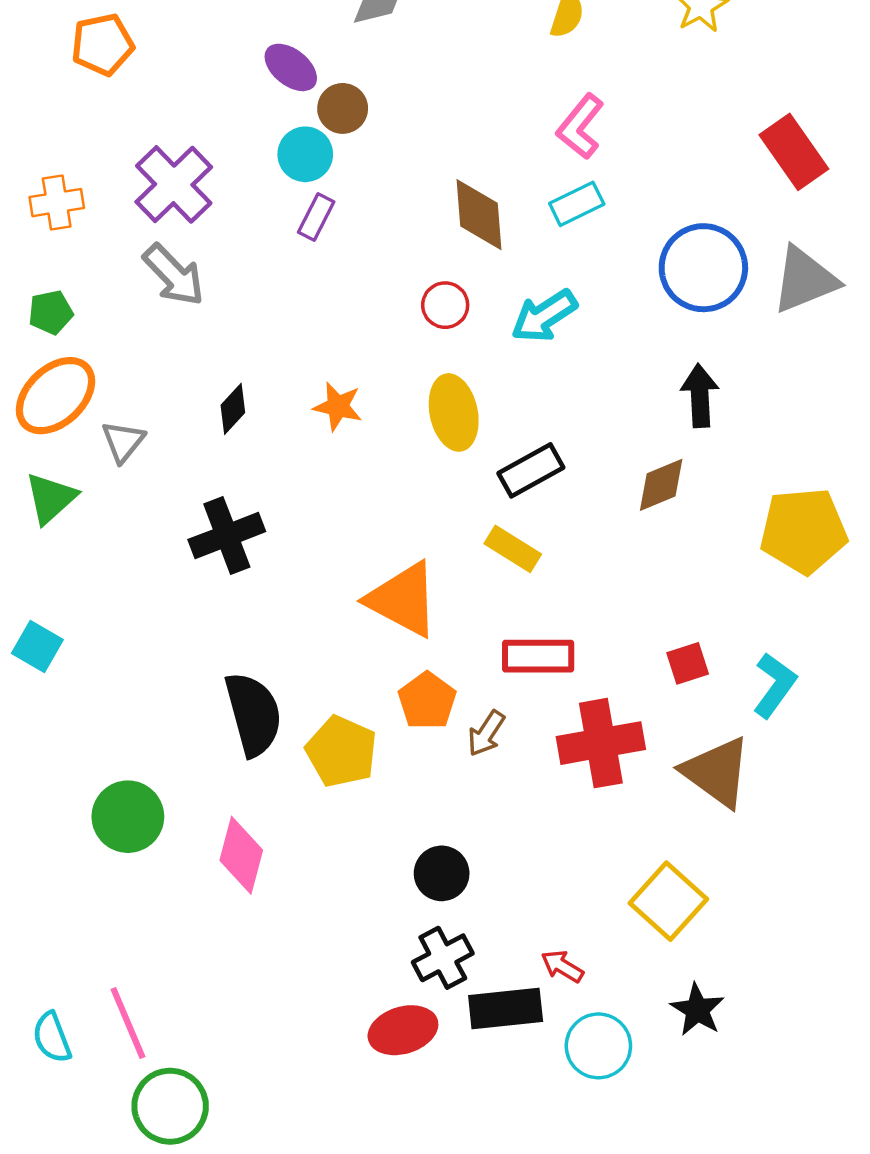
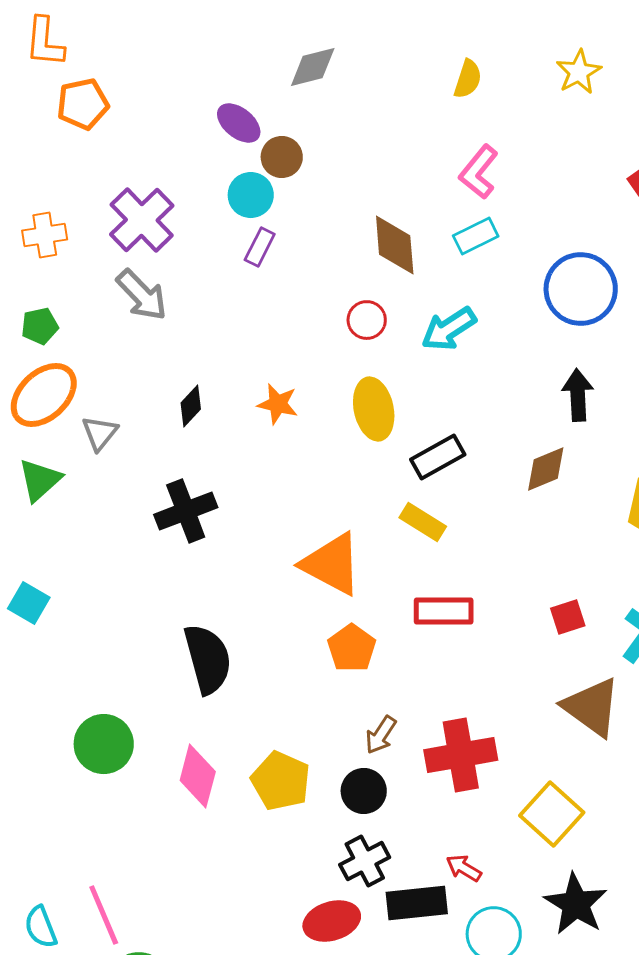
brown arrow: (486, 733) -> (381, 735), moved
red cross: (601, 743) -> (461, 755), moved
yellow pentagon: (341, 752) -> (281, 781), moved
black star: (697, 1010) -> (576, 904), size x1.4

